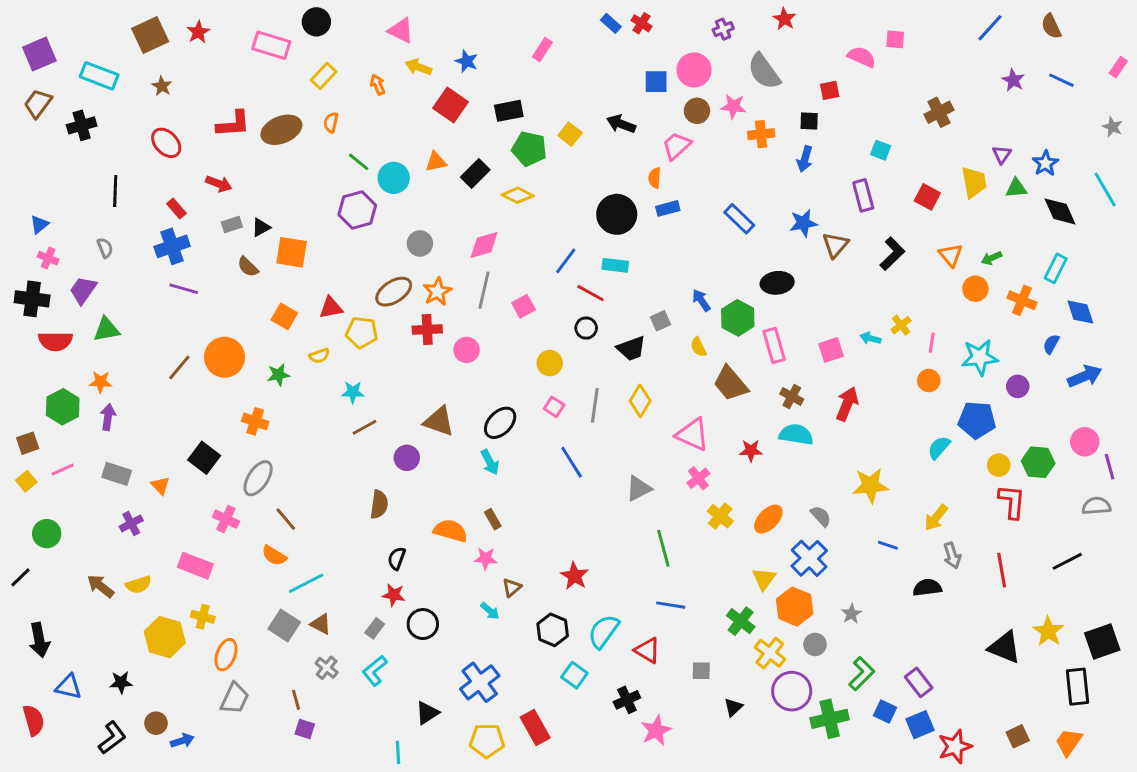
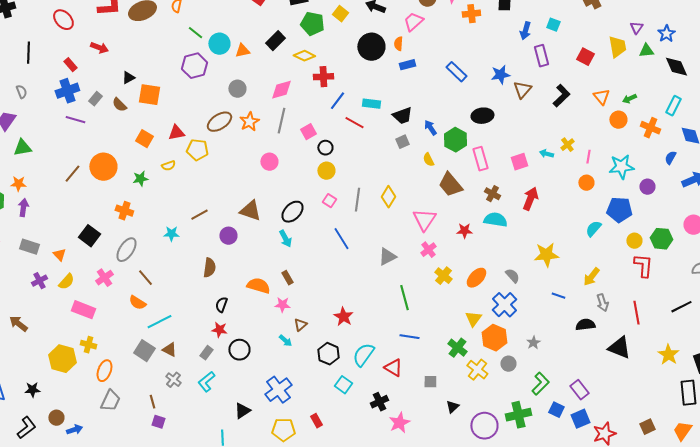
blue arrow: (805, 159) -> (525, 31), moved
orange triangle: (436, 162) -> (242, 51), moved
black circle: (617, 214) -> (371, 47), moved
gray rectangle: (232, 225) -> (95, 99), moved, turned -32
black circle: (586, 328) -> (325, 148), moved
red cross: (427, 330) -> (323, 77), moved
black trapezoid: (631, 348) -> (402, 116), moved
cyan star: (353, 392) -> (171, 234), moved
pink triangle: (693, 434) -> (424, 220), turned 40
pink cross: (226, 519) -> (104, 278), turned 30
yellow semicircle: (139, 585) -> (66, 282), moved, turned -30
black triangle: (1005, 647) -> (619, 348), moved
purple circle: (792, 691) -> (484, 426), moved
red rectangle: (535, 728) -> (316, 421), size x0.6

